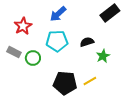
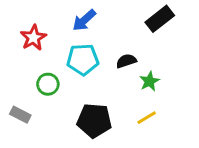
gray rectangle: (14, 52) -> (20, 115), moved
yellow line: (90, 81) -> (147, 118), moved

